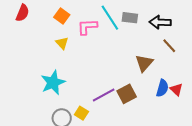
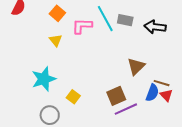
brown line: (169, 46) -> (162, 83), moved, turned -35
purple line: (104, 95) -> (126, 109), moved
yellow square: (81, 113) -> (73, 97), moved

